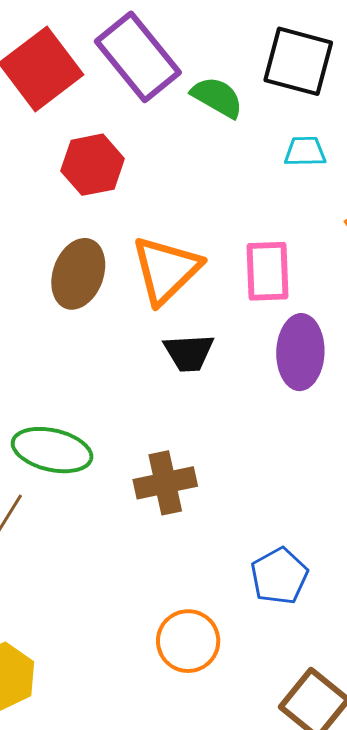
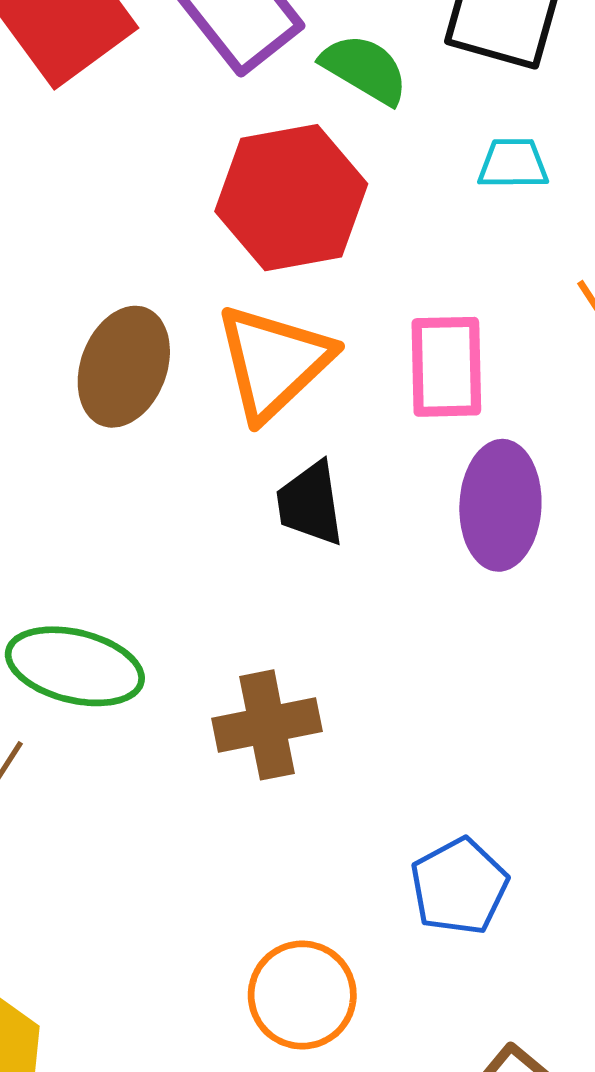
red hexagon: (93, 165) -> (291, 198), moved, size x1.4
black trapezoid: (189, 353) -> (310, 504), turned 84

